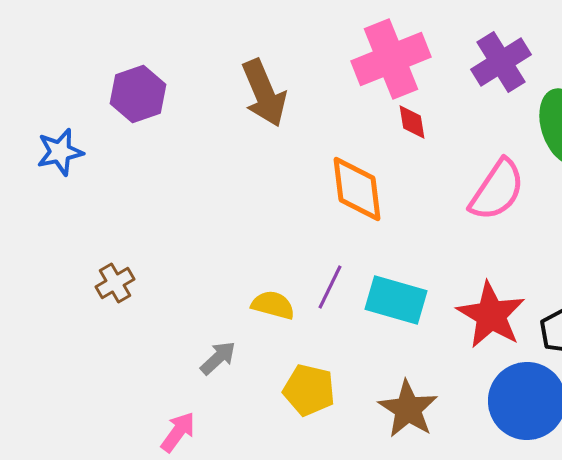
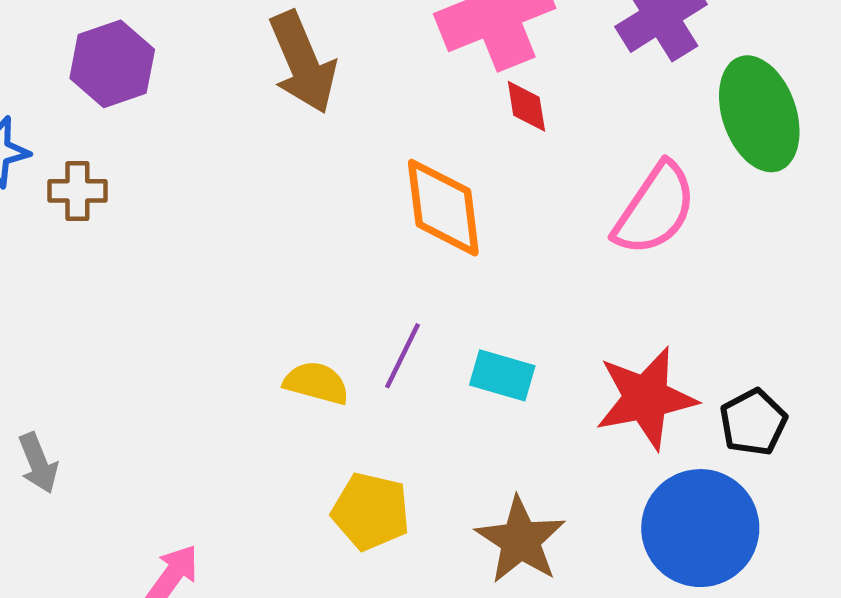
brown cross: (115, 283) -> (77, 191), moved, turned 30
cyan rectangle: (396, 300) -> (502, 375), size x0.7
red star: (491, 315) -> (646, 398), turned 30
gray arrow: (218, 358) -> (38, 463), moved, turned 111

